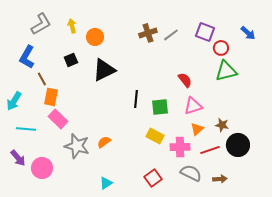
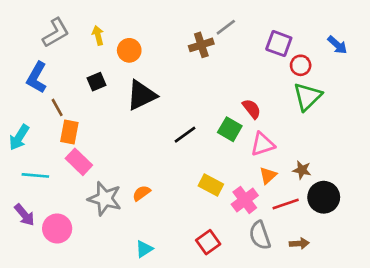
gray line: (171, 35) -> (226, 27), moved
green triangle: (226, 71) -> (307, 97), turned -30
black line: (136, 99) -> (185, 135), turned 48
green square: (160, 107) -> (230, 129), moved, turned 36
pink cross: (180, 147) -> (245, 200), turned -36
gray semicircle: (191, 173) -> (260, 235), turned -135

